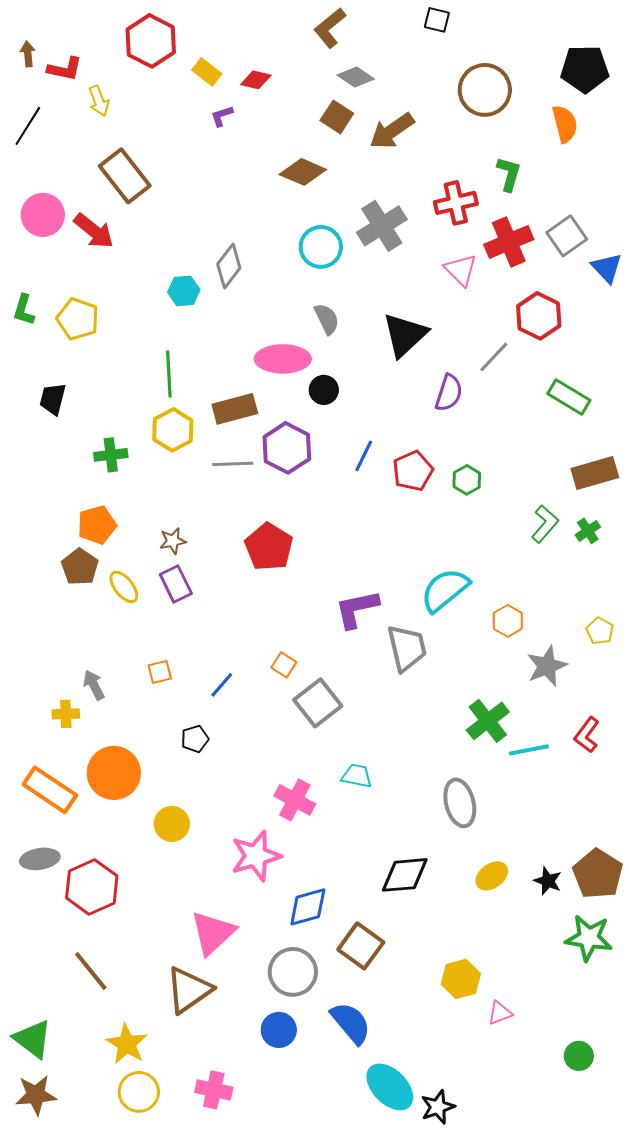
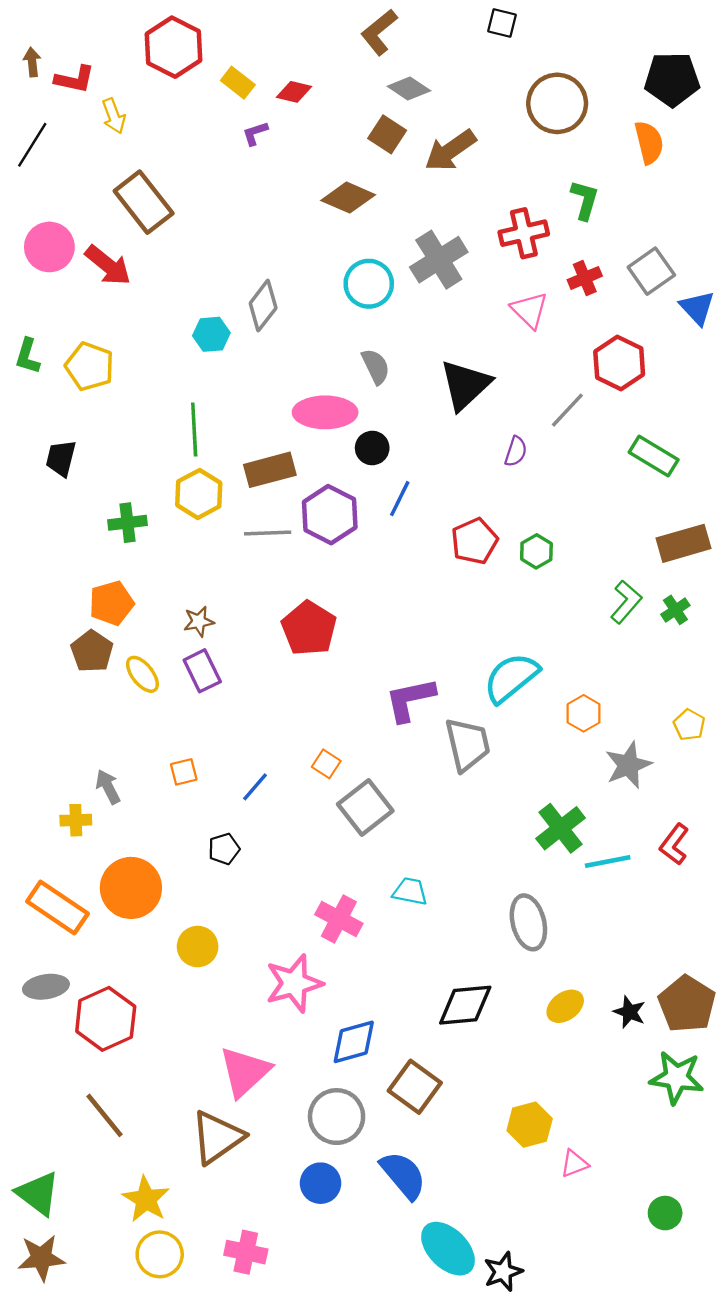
red cross: (509, 242) -> (585, 278), size x0.6
purple semicircle: (449, 393) -> (516, 451), size x0.7
blue line: (364, 456) -> (400, 499), moved

